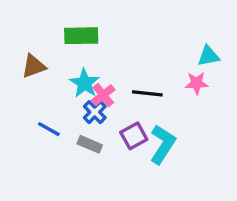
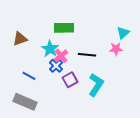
green rectangle: (81, 36) -> (64, 28), moved
cyan triangle: (208, 56) -> (123, 33), turned -32
purple square: (134, 136) -> (70, 80), moved
gray rectangle: (90, 144) -> (25, 102), moved, size x1.6

